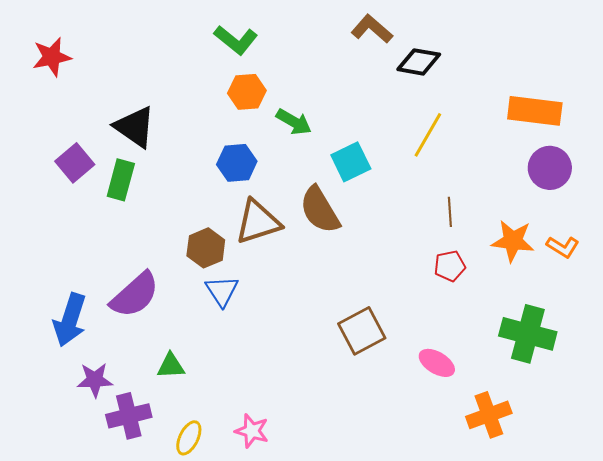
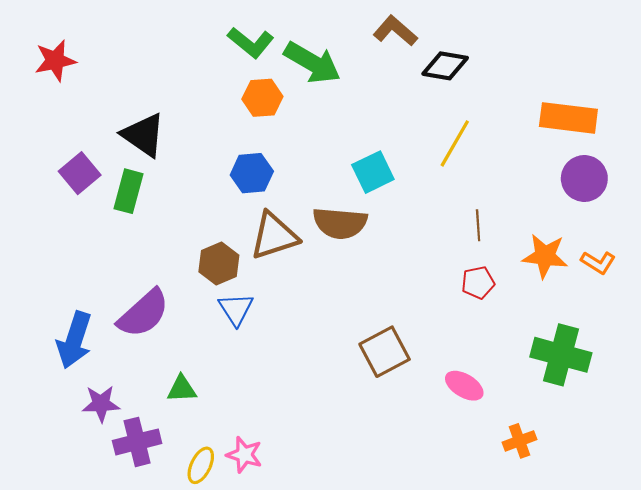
green arrow: (294, 122) -> (312, 63), moved, size x1.5
brown semicircle: (320, 210) -> (340, 223), turned -54
orange cross: (489, 415) -> (520, 441), size x0.7
pink star: (252, 431) -> (244, 455), moved

